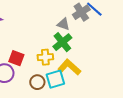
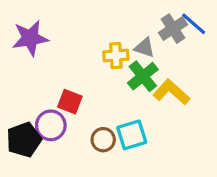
yellow cross: (45, 57) -> (116, 56), moved
yellow L-shape: (69, 67) -> (171, 92), moved

